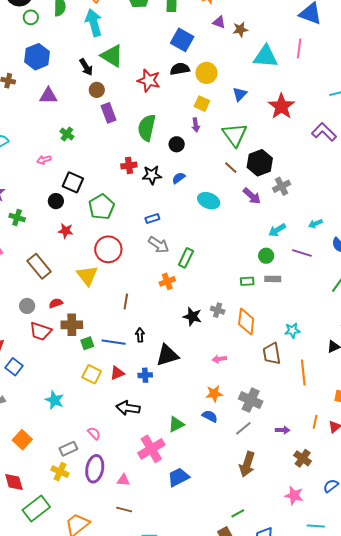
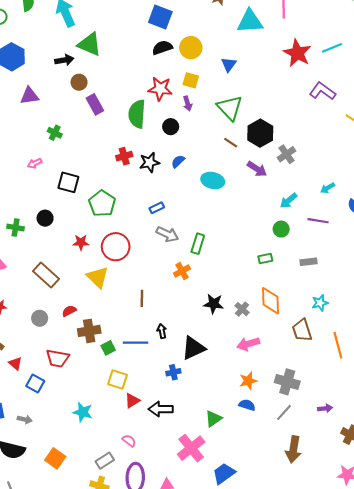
black arrow: (86, 67) -> (64, 60), turned -60
red star: (149, 80) -> (160, 89), moved
red star: (281, 106) -> (297, 53), moved
black circle: (56, 201) -> (45, 218), moved
red star: (66, 231) -> (81, 242), moved
gray rectangle: (273, 279) -> (308, 262), moved
gray cross: (218, 310) -> (242, 309), moved, turned 32
red trapezoid: (40, 331) -> (57, 358), moved
pink arrow: (219, 359) -> (248, 344), size x1.5
red triangle: (117, 373) -> (132, 401), moved

